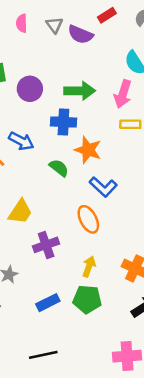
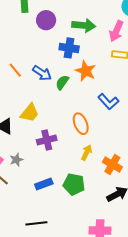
blue arrow: (21, 141) -> (42, 73), moved
green semicircle: (59, 168) -> (62, 82), turned -98
blue L-shape: (103, 187) -> (108, 102), moved
yellow arrow: (89, 266) -> (87, 153), moved

